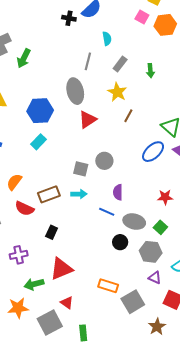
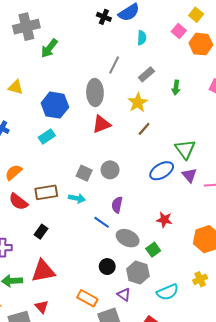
cyan semicircle: (107, 39) -> (142, 38), moved
black circle: (120, 242) -> (107, 267), moved
purple triangle: (155, 278) -> (124, 295), moved

